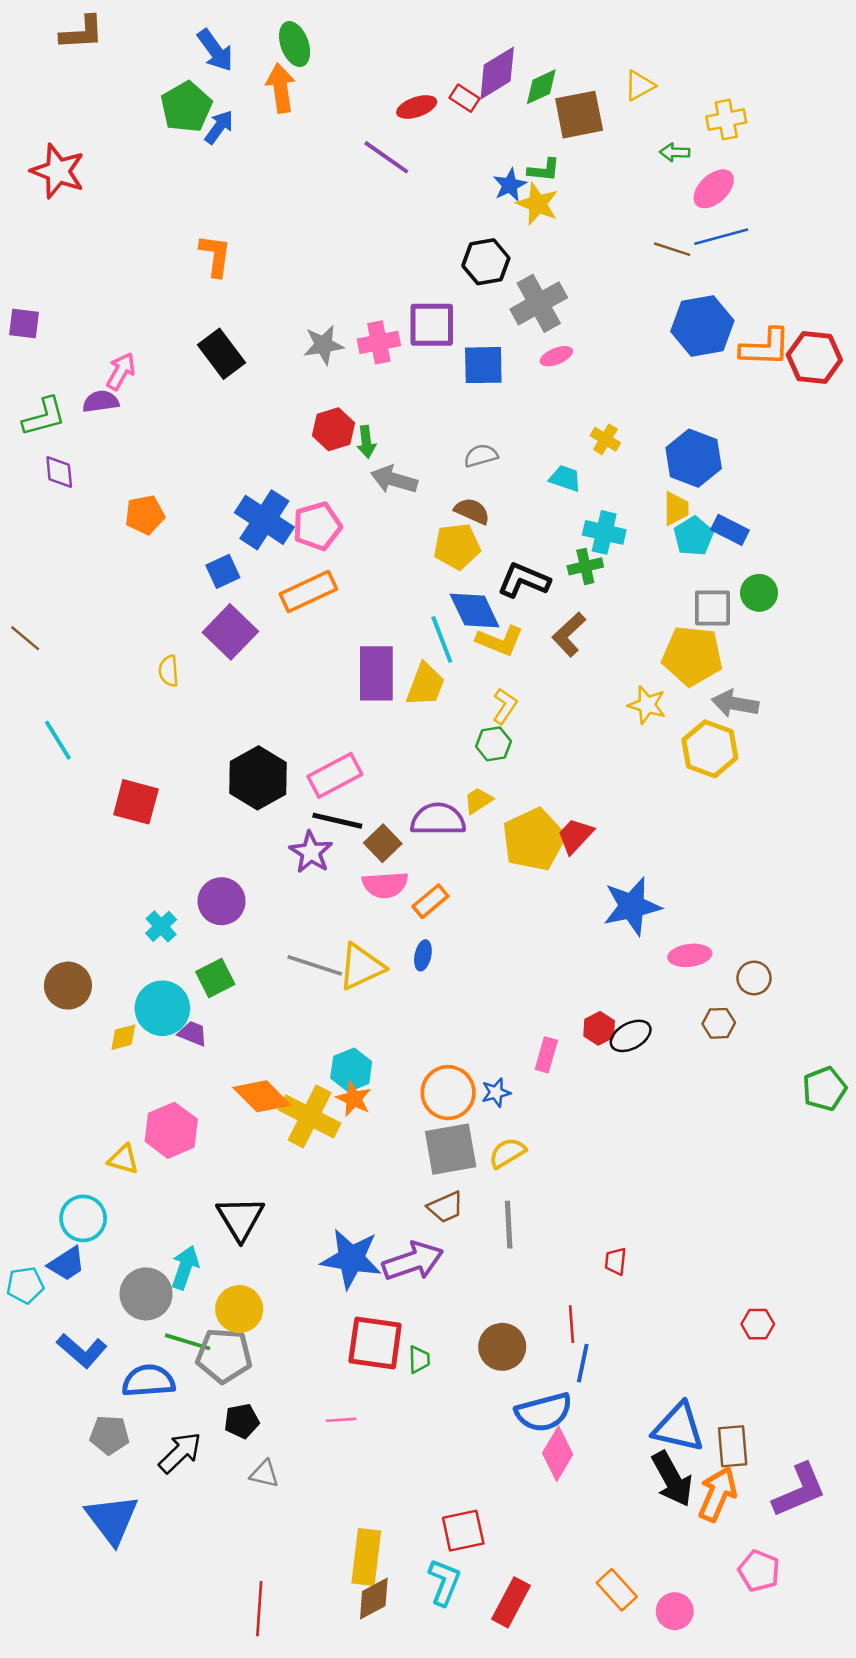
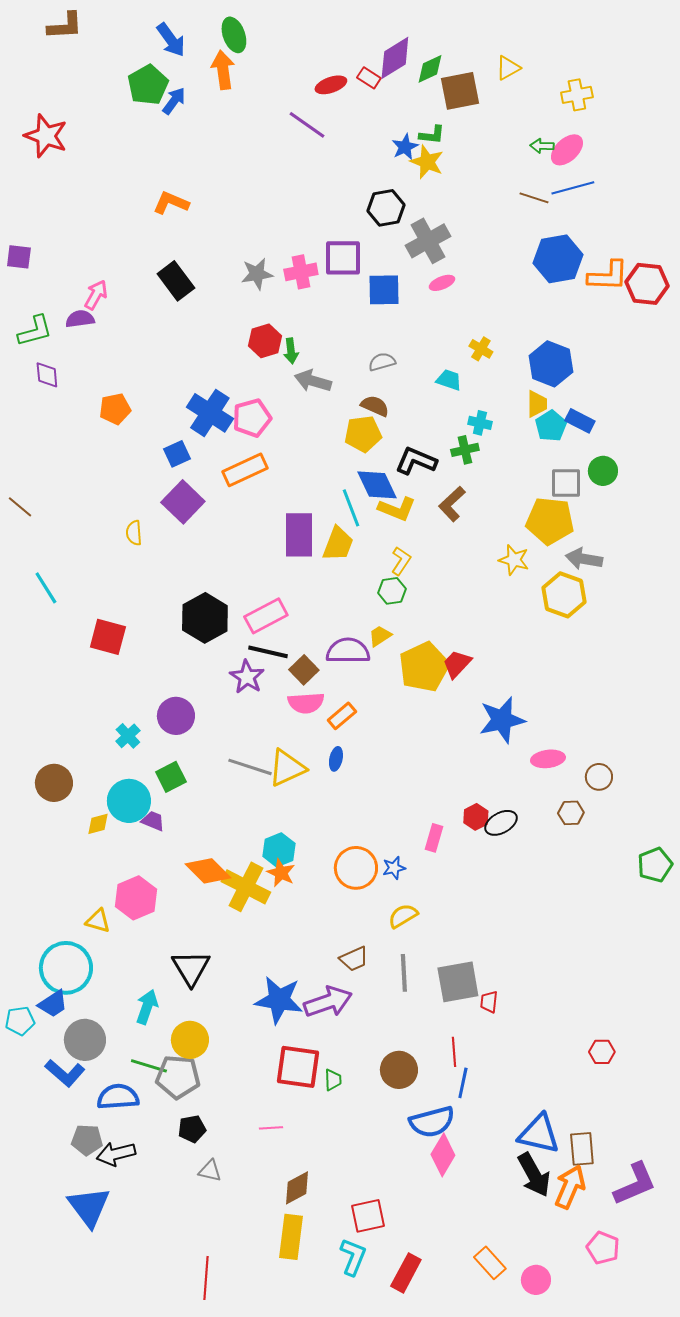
green arrow: (675, 152) -> (542, 146), moved
orange L-shape: (215, 256) -> (171, 203), turned -75
cyan cross: (604, 532) -> (480, 423), size x0.7
gray square: (451, 1149) -> (458, 982), moved
cyan circle: (83, 1218) -> (66, 968), size x1.4
gray circle: (146, 1294) -> (85, 1040), moved
black arrow: (180, 1453) -> (116, 1154), moved, turned -150
brown diamond: (374, 1599) -> (297, 1188), moved

